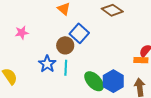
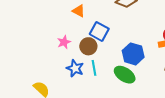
pink star: (22, 33) -> (64, 42), moved
blue hexagon: (113, 81) -> (133, 54), moved

